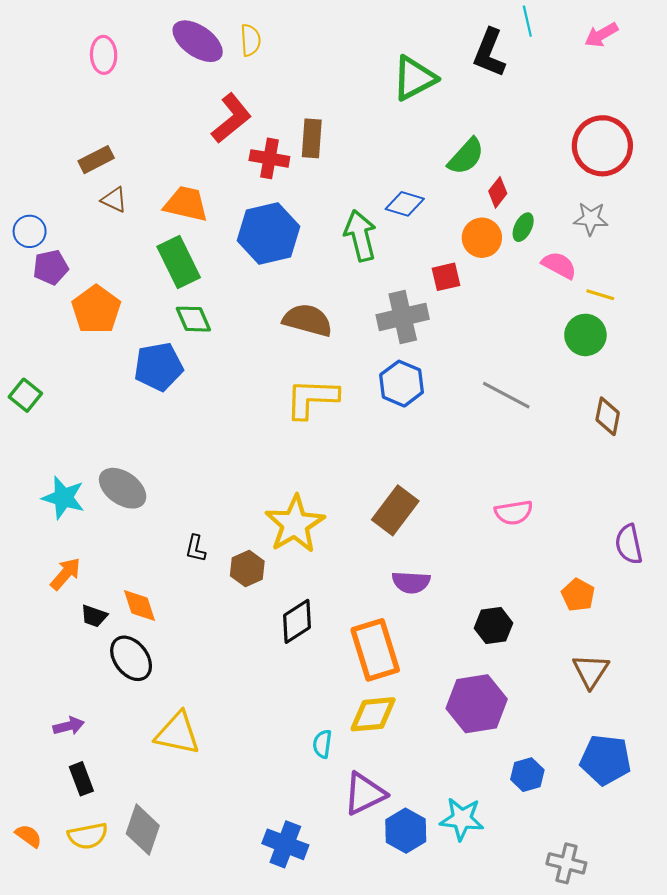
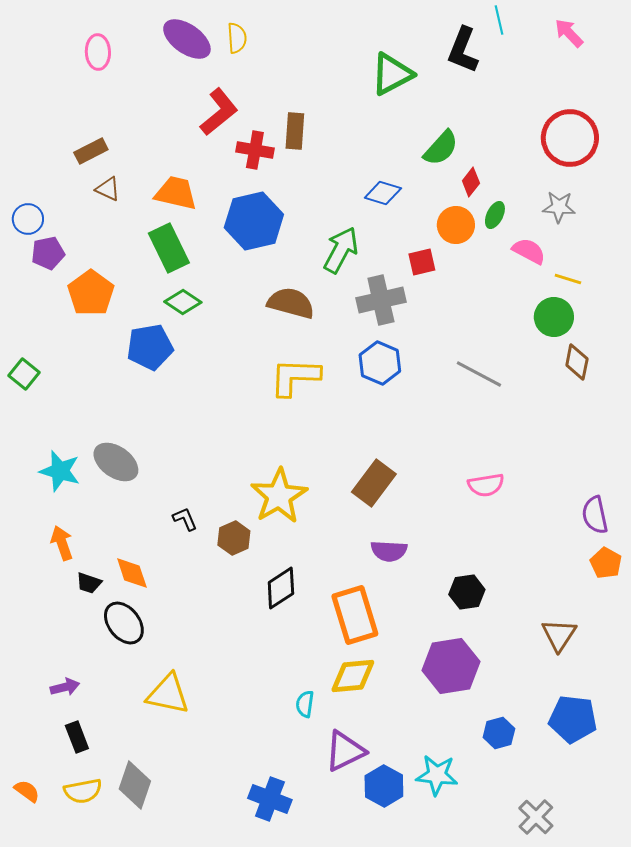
pink arrow: (601, 35) -> (569, 33), turned 76
green arrow: (360, 236) -> (341, 250), moved, turned 42
green diamond: (193, 319) -> (183, 302), turned -33
brown diamond: (608, 416) -> (577, 362), moved
black L-shape: (196, 548) -> (185, 519), turned 144
orange arrow: (66, 574) -> (62, 543), turned -60
orange pentagon: (578, 595) -> (606, 563), moved
gray cross: (566, 863) -> (536, 817), turned 30

